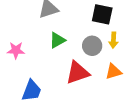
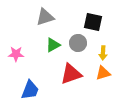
yellow arrow: (113, 40) -> (103, 53), moved
gray circle: (92, 46) -> (78, 43), moved

